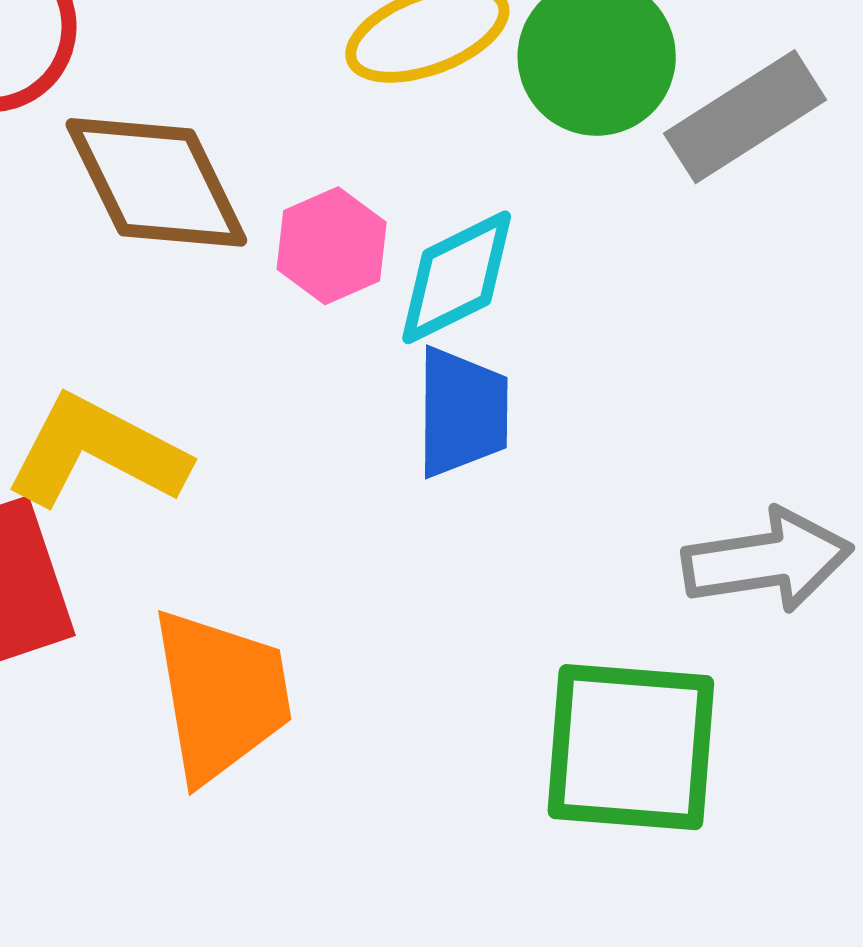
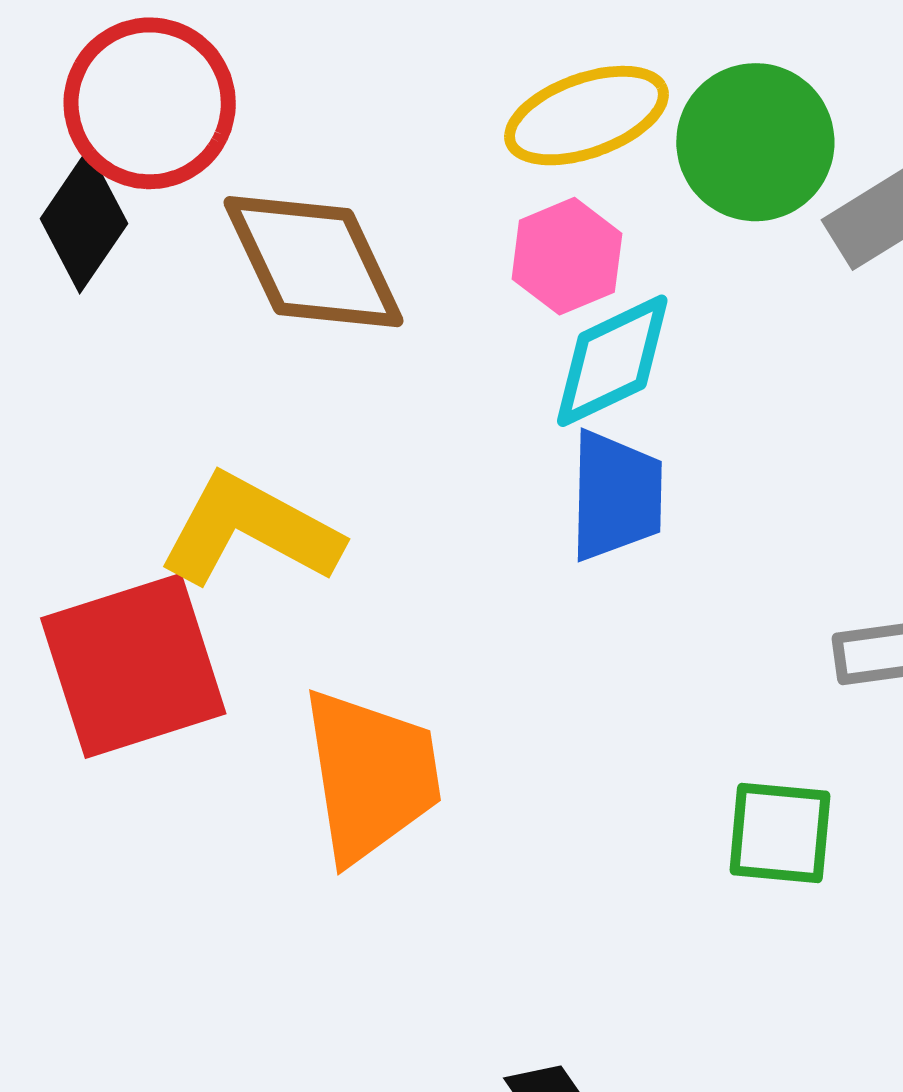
pink hexagon: (332, 246) -> (567, 256), moved
green square: (631, 747) -> (780, 833), size x0.6

